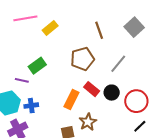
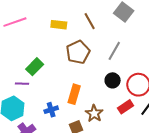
yellow rectangle: (50, 28) -> (59, 25), moved, turned 56
red rectangle: (92, 89) -> (126, 107), moved, turned -63
blue cross: (31, 106) -> (51, 110), moved

